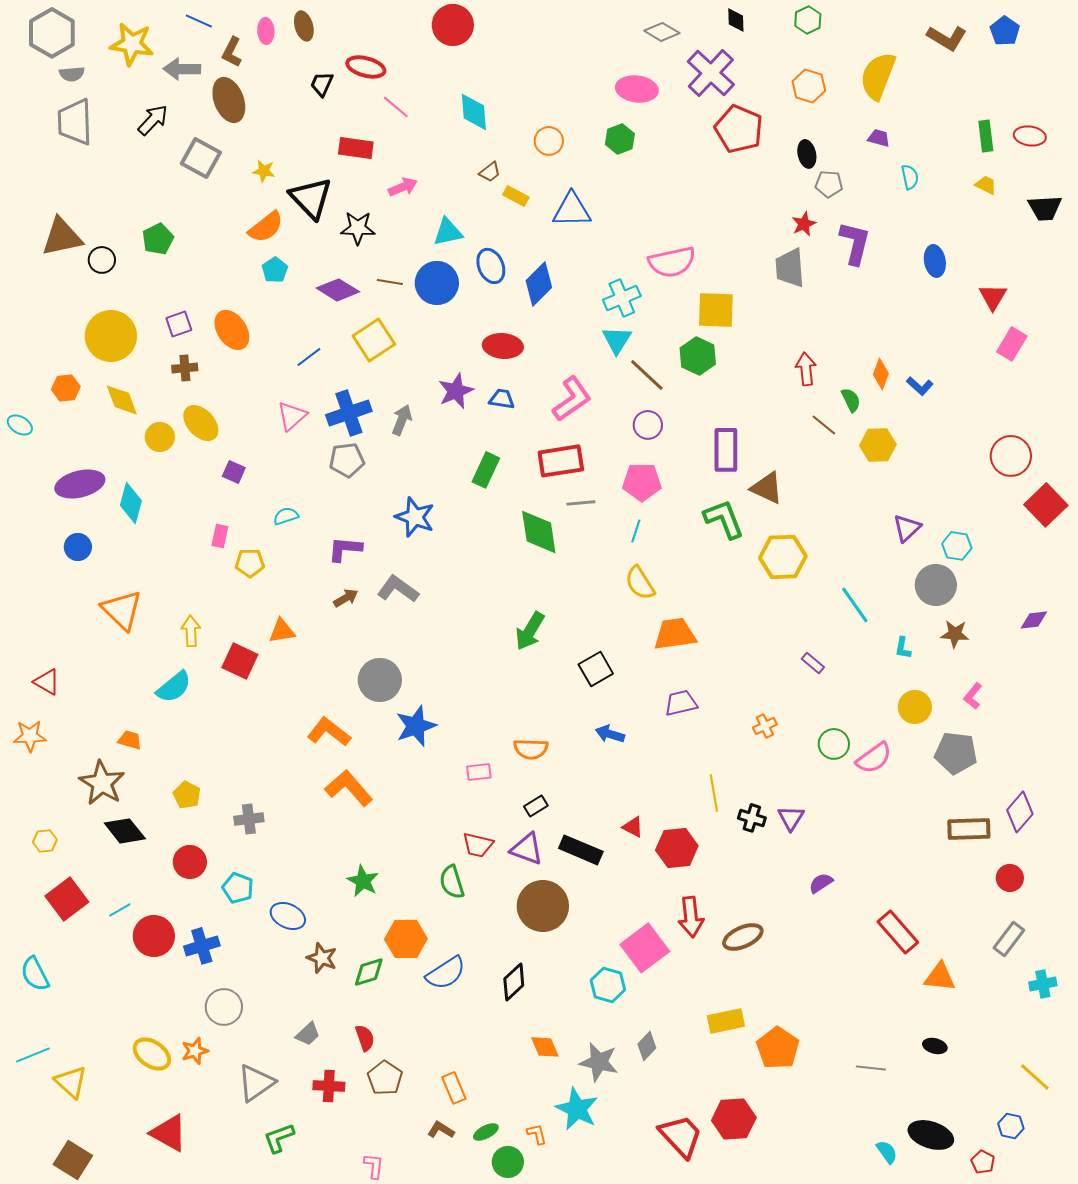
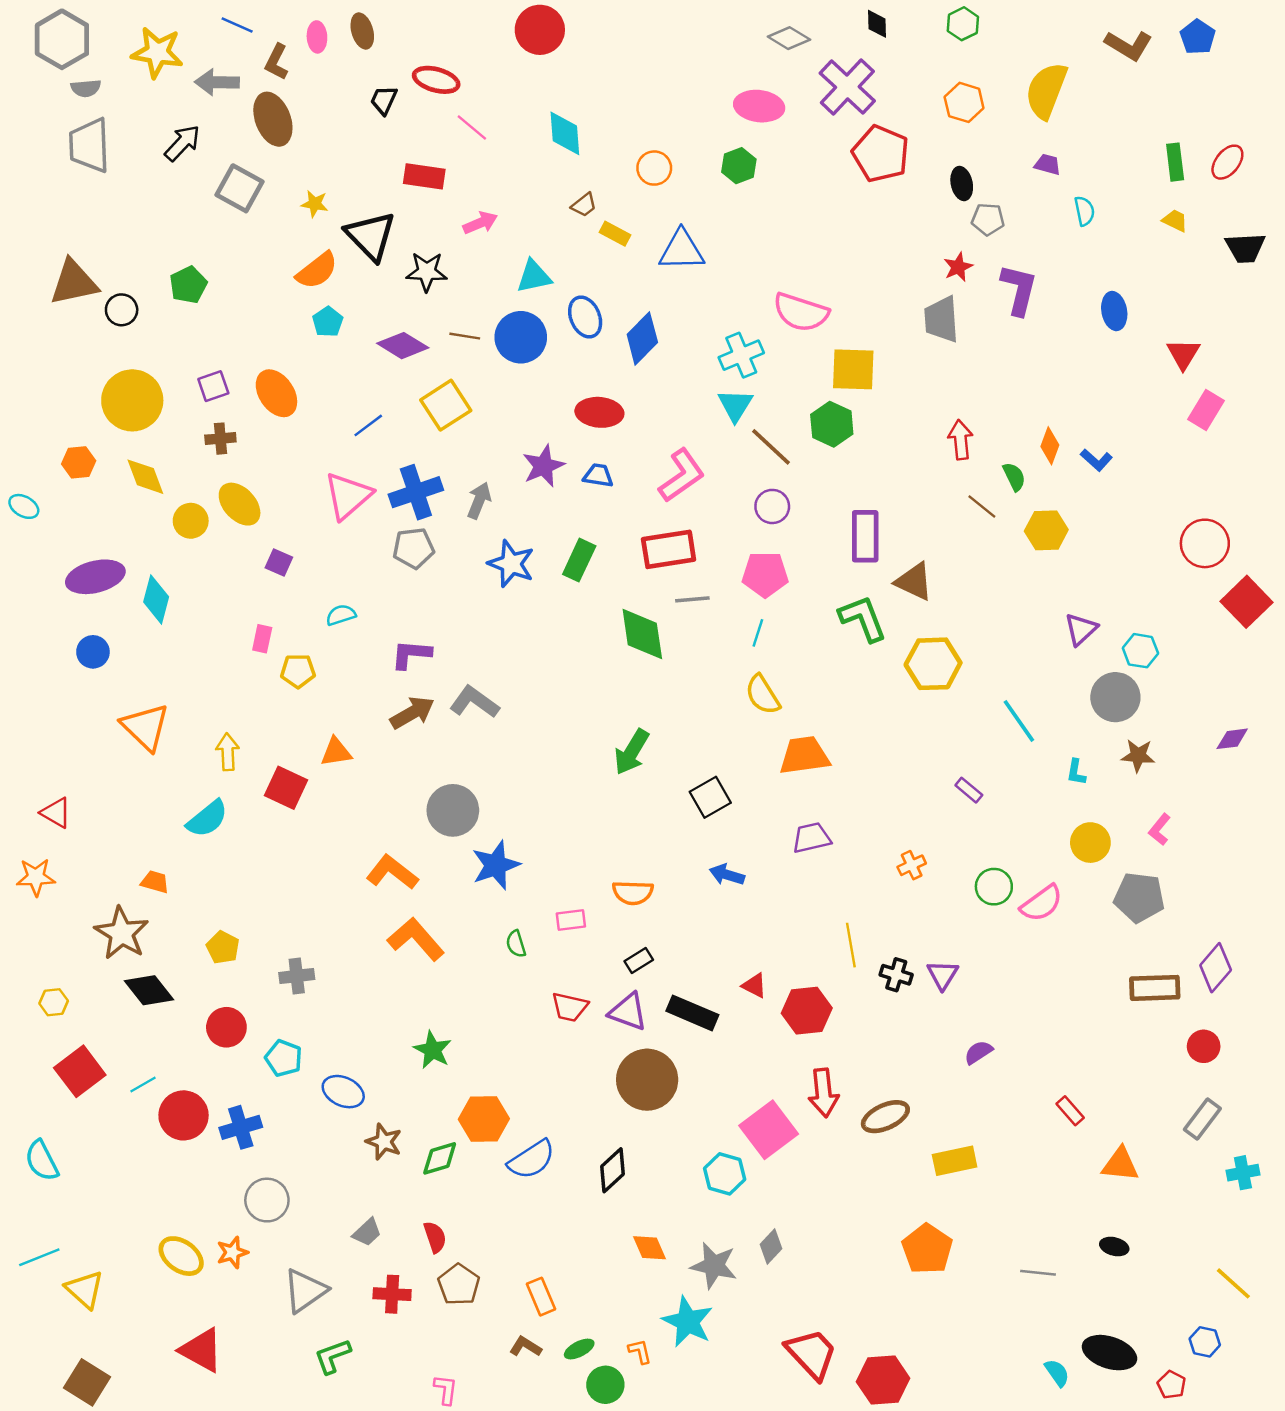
red ellipse: (1030, 136) -> (1227, 162), turned -60
pink semicircle: (672, 262) -> (801, 312), turned 30
pink triangle: (292, 416) -> (348, 496), size x1.4
blue star: (415, 517) -> (511, 564), moved
brown arrow: (346, 598) -> (412, 713), size x1.5
green semicircle: (452, 882) -> (516, 944), moved, size x0.7
red rectangle: (898, 932) -> (1070, 1111), size x0.6
yellow rectangle: (726, 1021) -> (955, 1161), moved
red hexagon: (734, 1119) -> (883, 1380), moved

